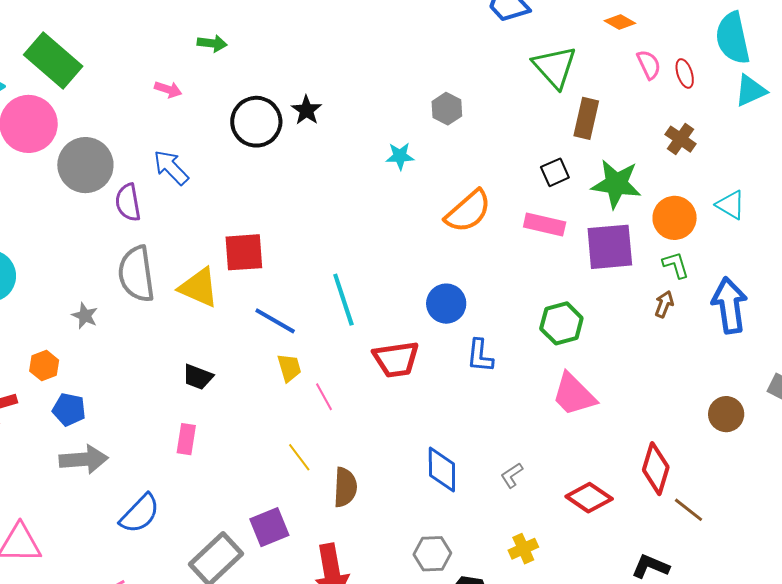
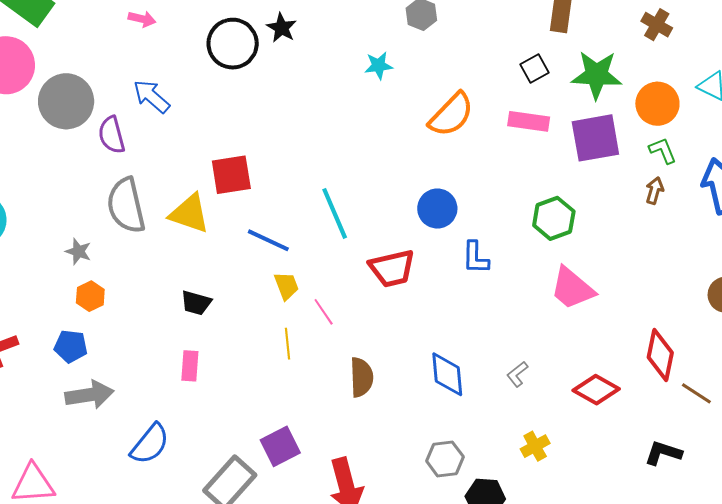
orange hexagon: (44, 366) -> (90, 296), moved
yellow line: (299, 457) -> (288, 344), moved, turned 36
brown semicircle: (345, 487) -> (361, 377), moved

